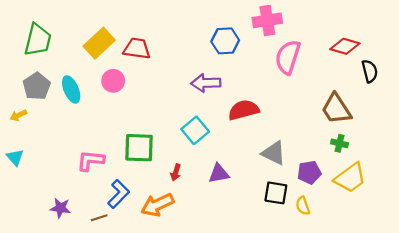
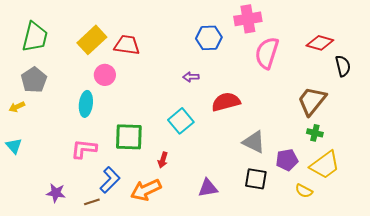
purple arrow: (206, 83) -> (191, 77), size x0.6
cyan ellipse: (71, 89) -> (86, 104), moved, turned 30
brown trapezoid: (336, 109) -> (312, 101), turned 72
purple triangle: (219, 174) -> (208, 188), moved
yellow semicircle: (303, 206) -> (304, 191), moved, turned -42

